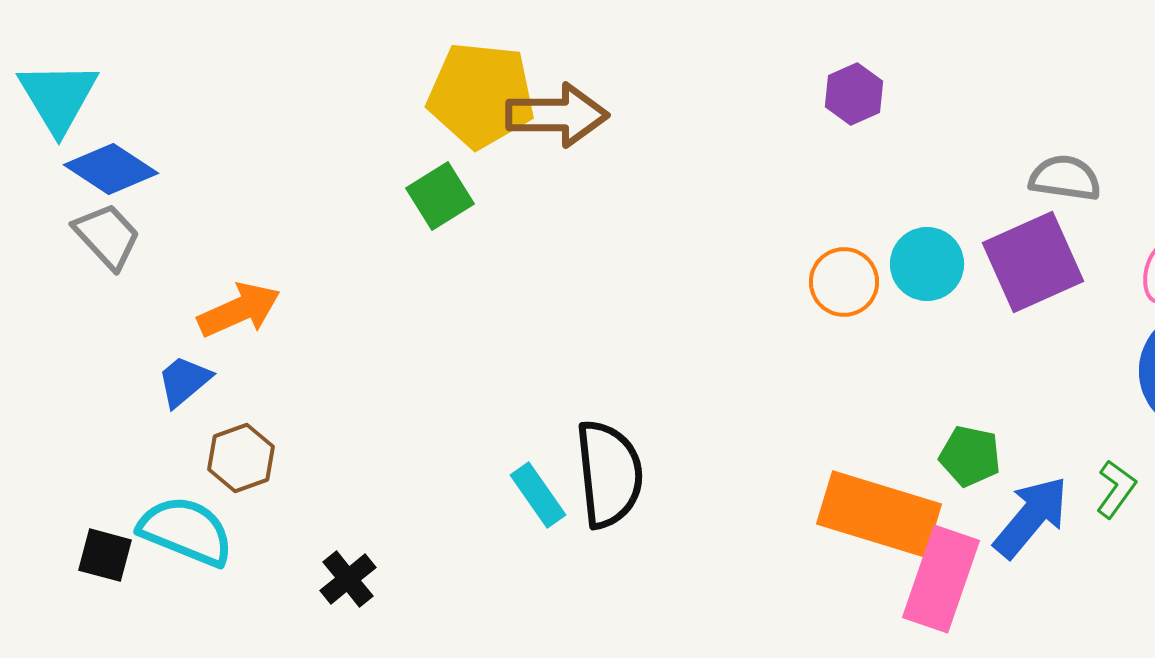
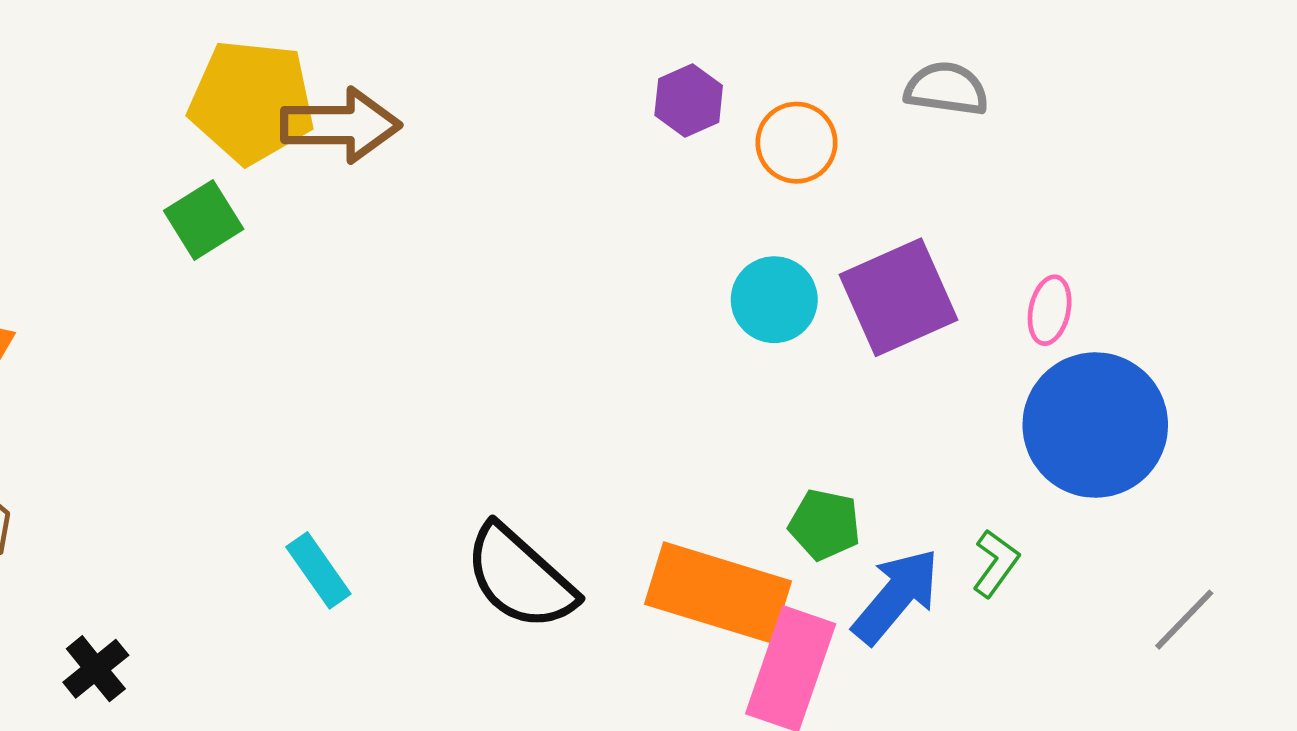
gray semicircle: (1065, 178) -> (946, 89), moved
orange circle: (844, 282) -> (796, 143), moved
black semicircle: (609, 474) -> (520, 577), moved, turned 138

